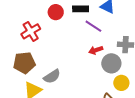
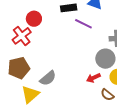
red circle: (56, 12) -> (34, 19), moved
red arrow: (96, 50) -> (93, 78), moved

